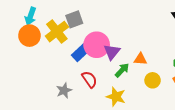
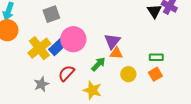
yellow cross: (57, 32) -> (39, 48), moved
purple triangle: (112, 52) -> (112, 41), moved
red semicircle: (89, 79) -> (66, 73), turned -102

